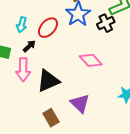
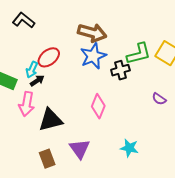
cyan arrow: (22, 25) -> (32, 70), moved
red ellipse: (48, 28) -> (49, 57), moved
pink diamond: (91, 60) -> (98, 106), turned 55

